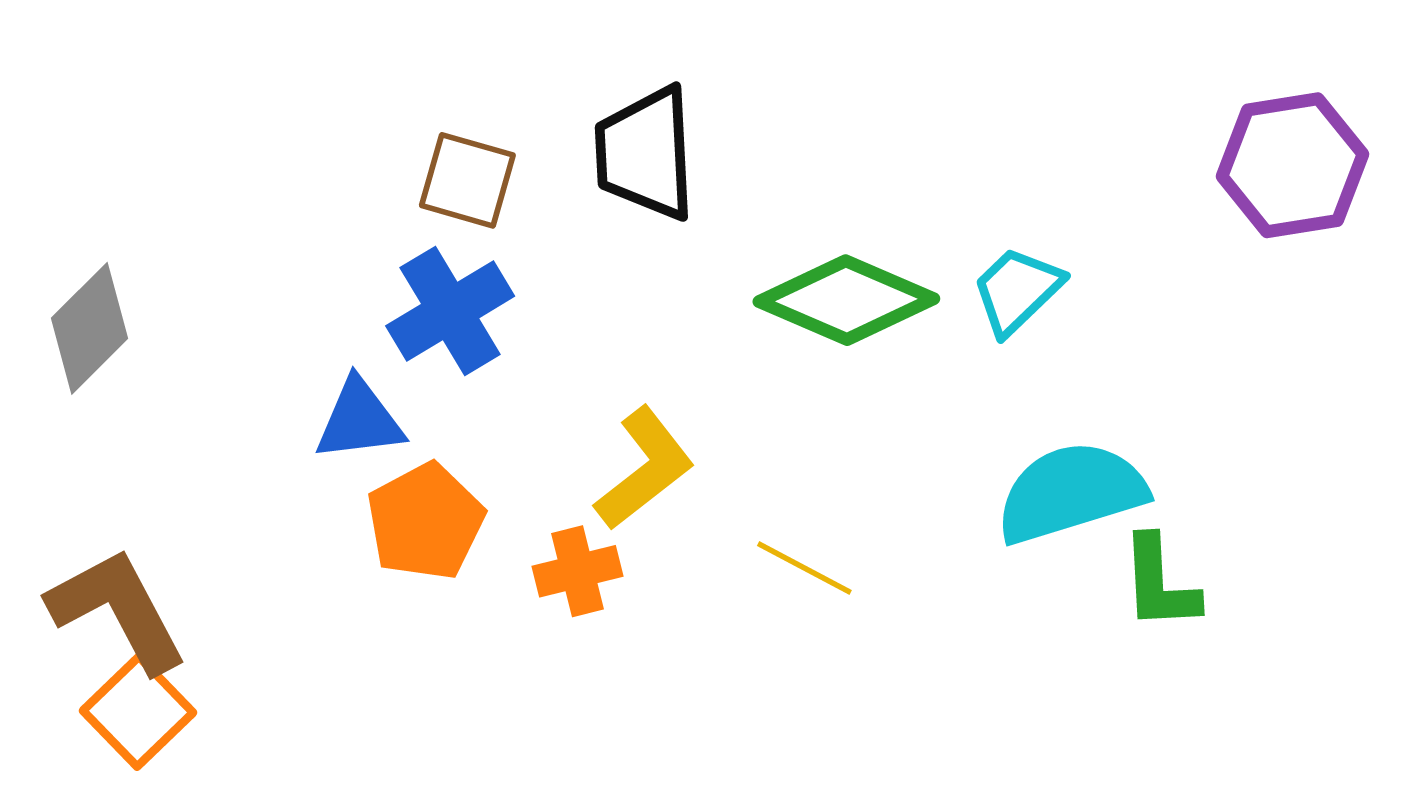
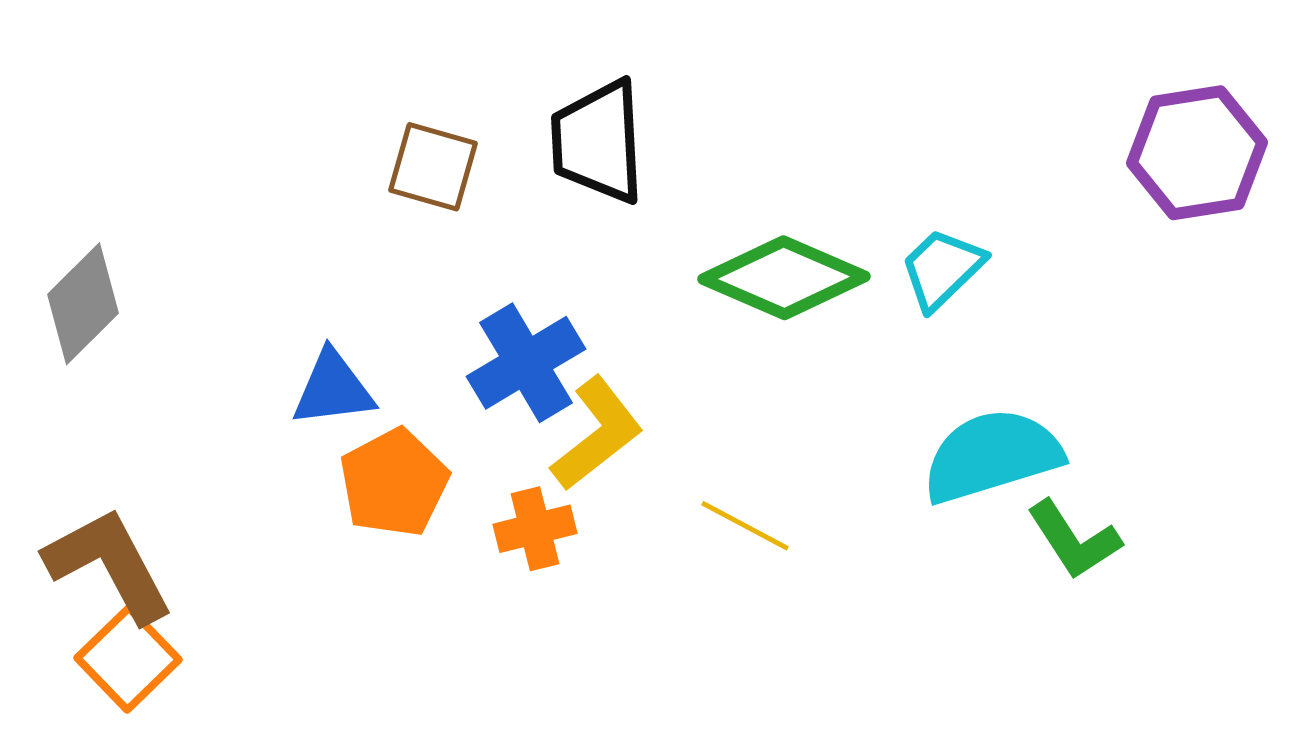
blue cross: (450, 311) -> (526, 363), moved
green L-shape: (1160, 583) -> (1074, 540), turned -30

